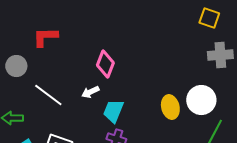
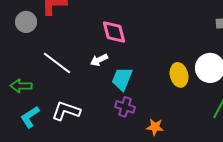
pink diamond: (105, 64) -> (114, 32), turned -36
gray circle: (16, 66) -> (26, 22), moved

